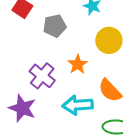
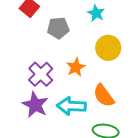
purple star: (22, 108) -> (35, 105), moved

